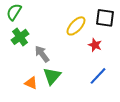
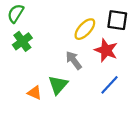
red star: (95, 45) -> (106, 50), size x1.5
gray arrow: (42, 54) -> (74, 60), moved

